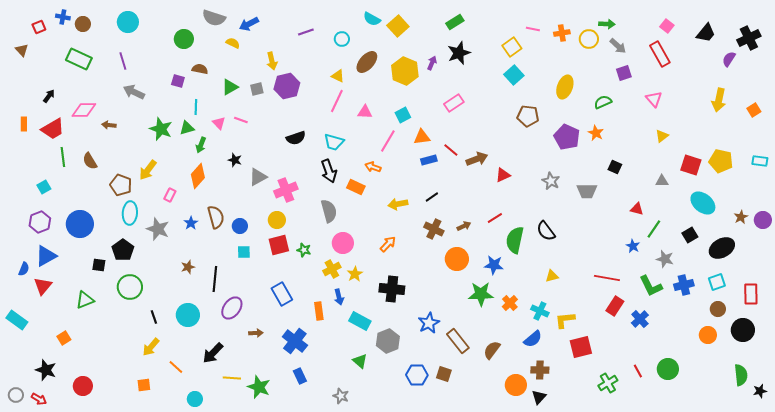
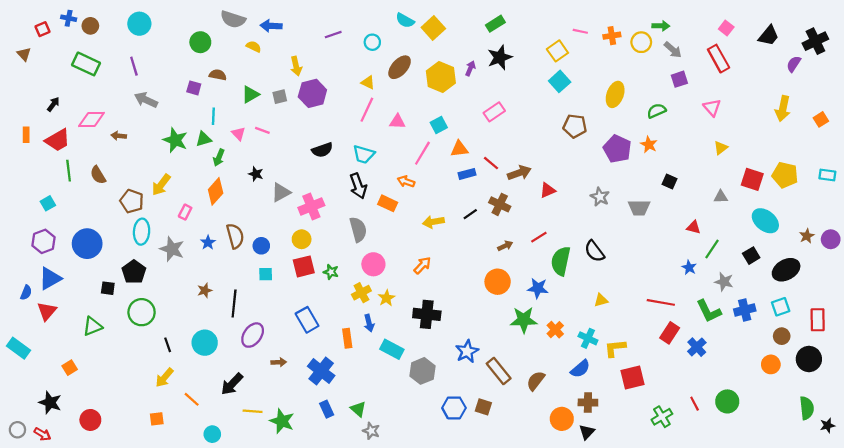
blue arrow: (249, 24) -> (271, 26), turned 30
brown cross: (434, 229) -> (500, 204), moved
green triangle: (360, 361) -> (358, 409), moved

